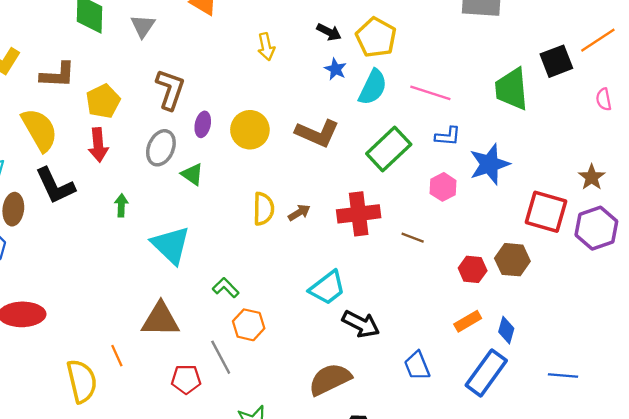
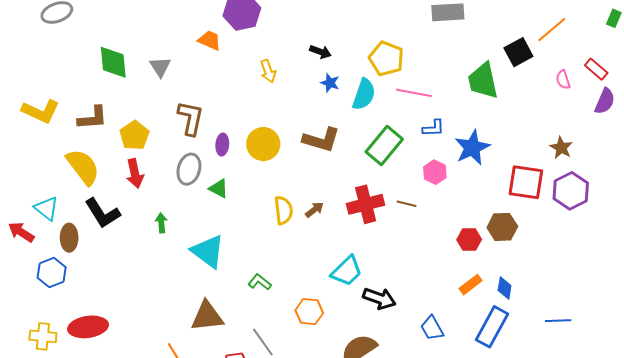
yellow pentagon: (376, 37) -> (386, 59), moved
brown line: (413, 238) -> (407, 204), moved
orange hexagon: (249, 325) -> (309, 312), moved

